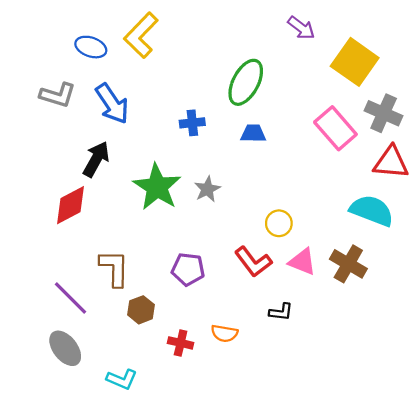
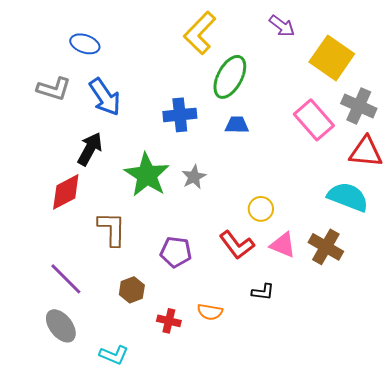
yellow L-shape: (141, 35) -> (200, 33), moved
blue cross: (192, 123) -> (180, 115), size x1.4
brown L-shape: (114, 268) -> (112, 229), moved

